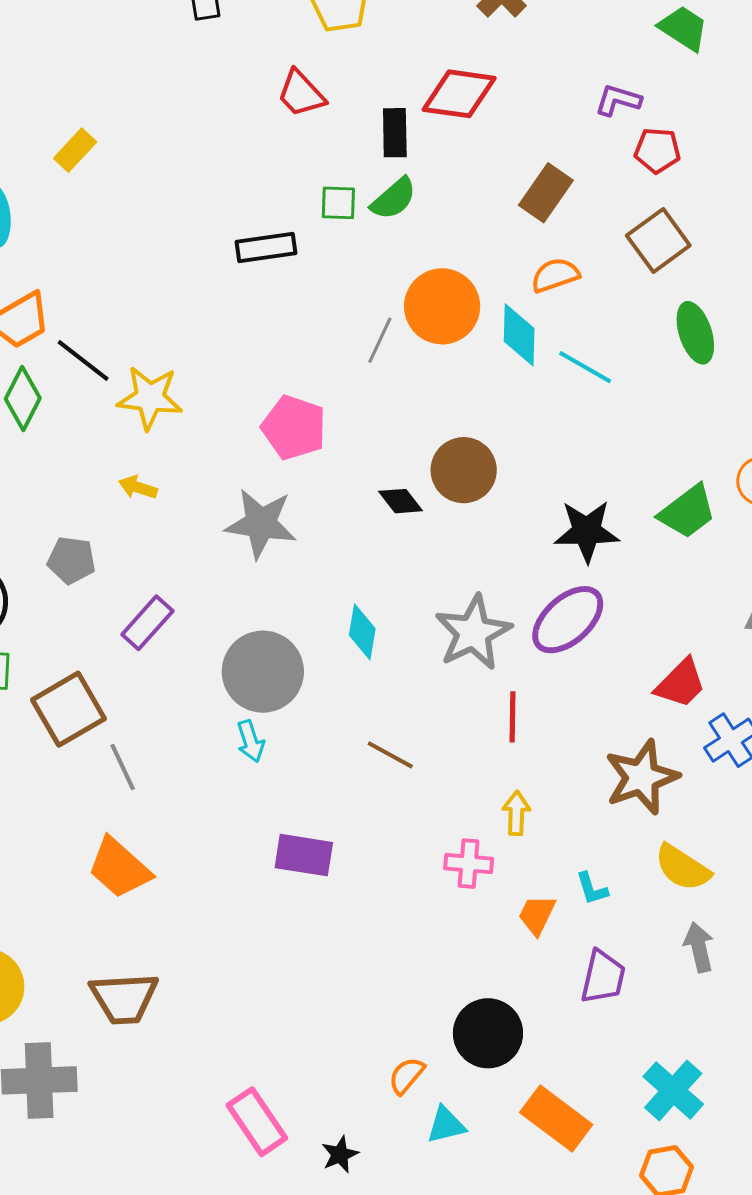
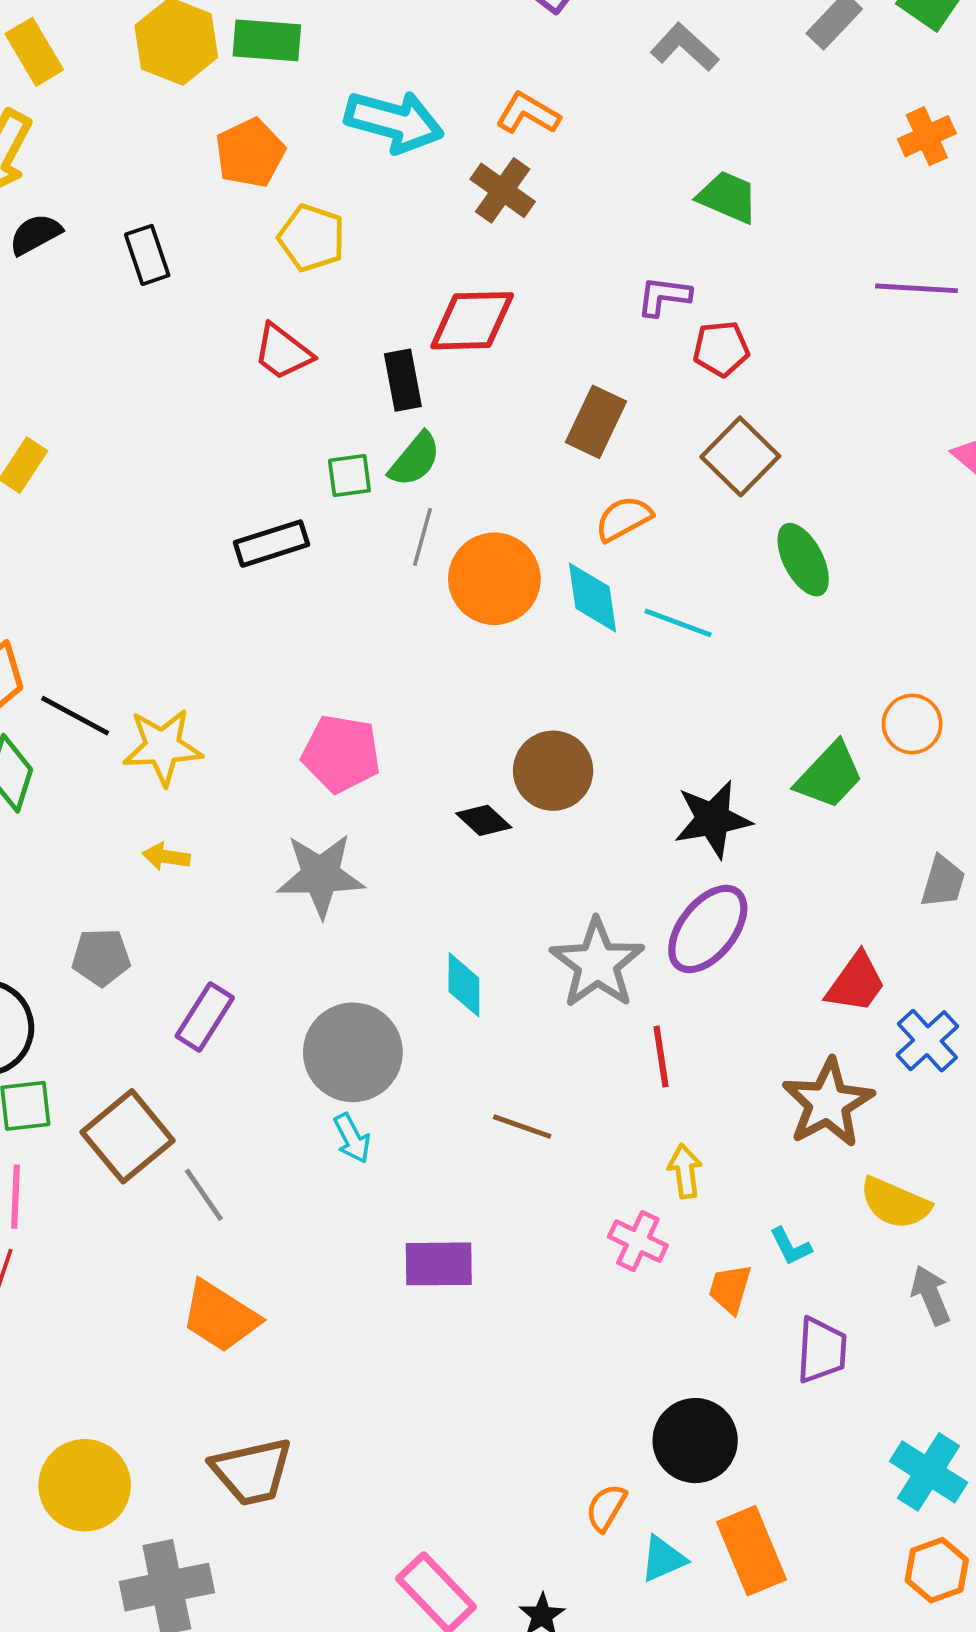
gray line: (380, 340) -> (423, 537), moved
pink cross: (469, 864) -> (638, 1241), turned 30
orange rectangle: (556, 1119) -> (752, 1551), moved, turned 40

